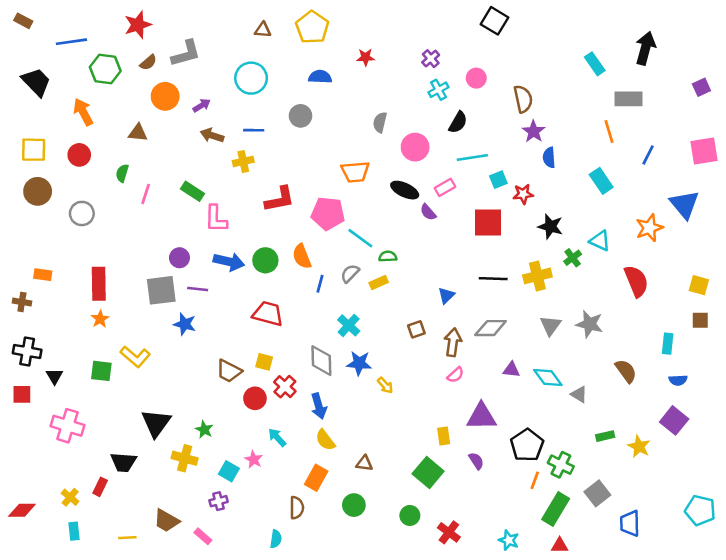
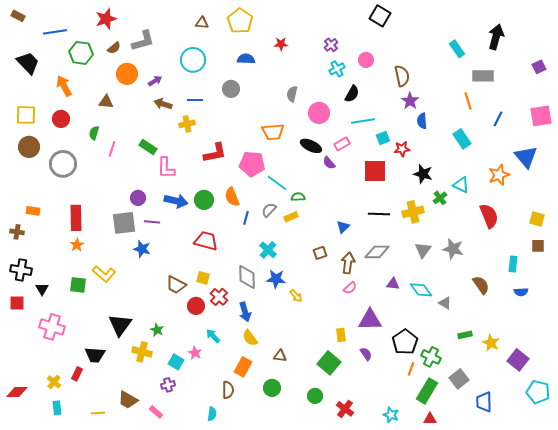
gray circle: (82, 213) -> (63, 164), size x1.4
purple square: (674, 420) -> (518, 360), moved

